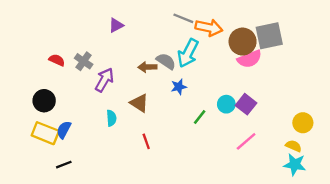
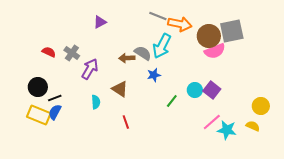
black line: (64, 165) -> (55, 98), moved
cyan star: (295, 165) -> (227, 130), moved

